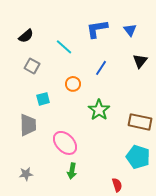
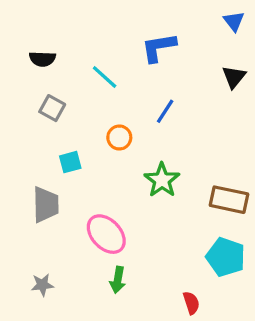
blue triangle: (130, 30) -> (234, 21), moved
black semicircle: (26, 36) -> (42, 59), turned 42
black triangle: (140, 61) -> (234, 77), moved

